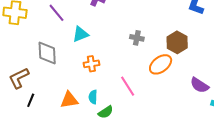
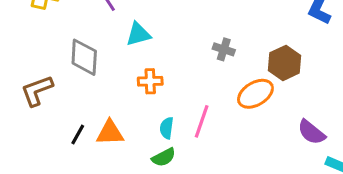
pink line: (128, 86) -> (202, 121), turned 45
cyan semicircle: (93, 97) -> (167, 128), moved
black line: (31, 100) -> (78, 134), moved

